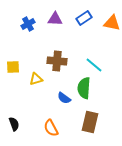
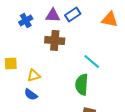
blue rectangle: (84, 18) -> (73, 14), moved
brown cross: (57, 61) -> (55, 40), moved
blue semicircle: (64, 98) -> (31, 94), moved

